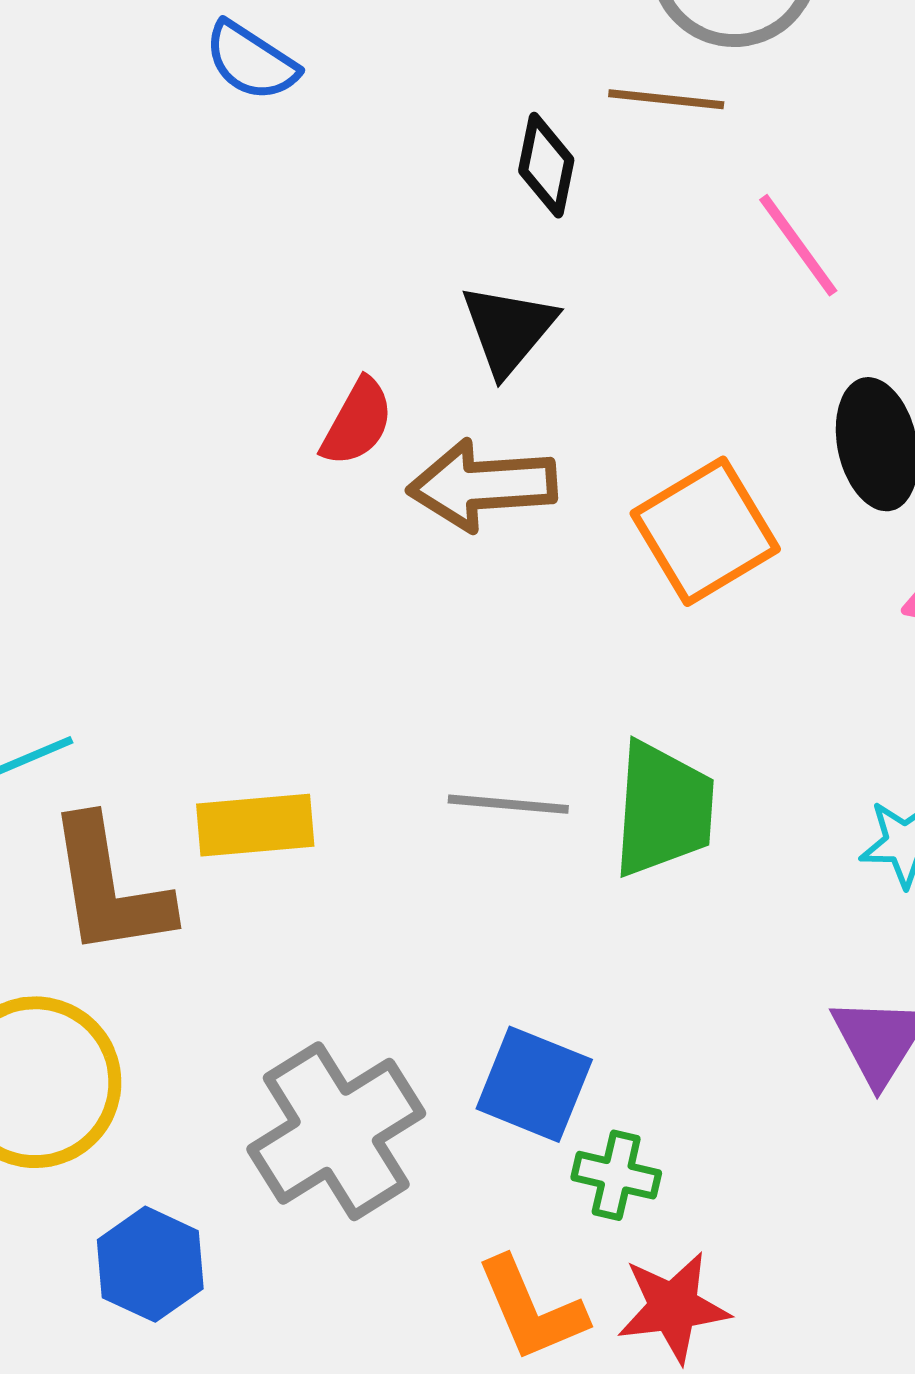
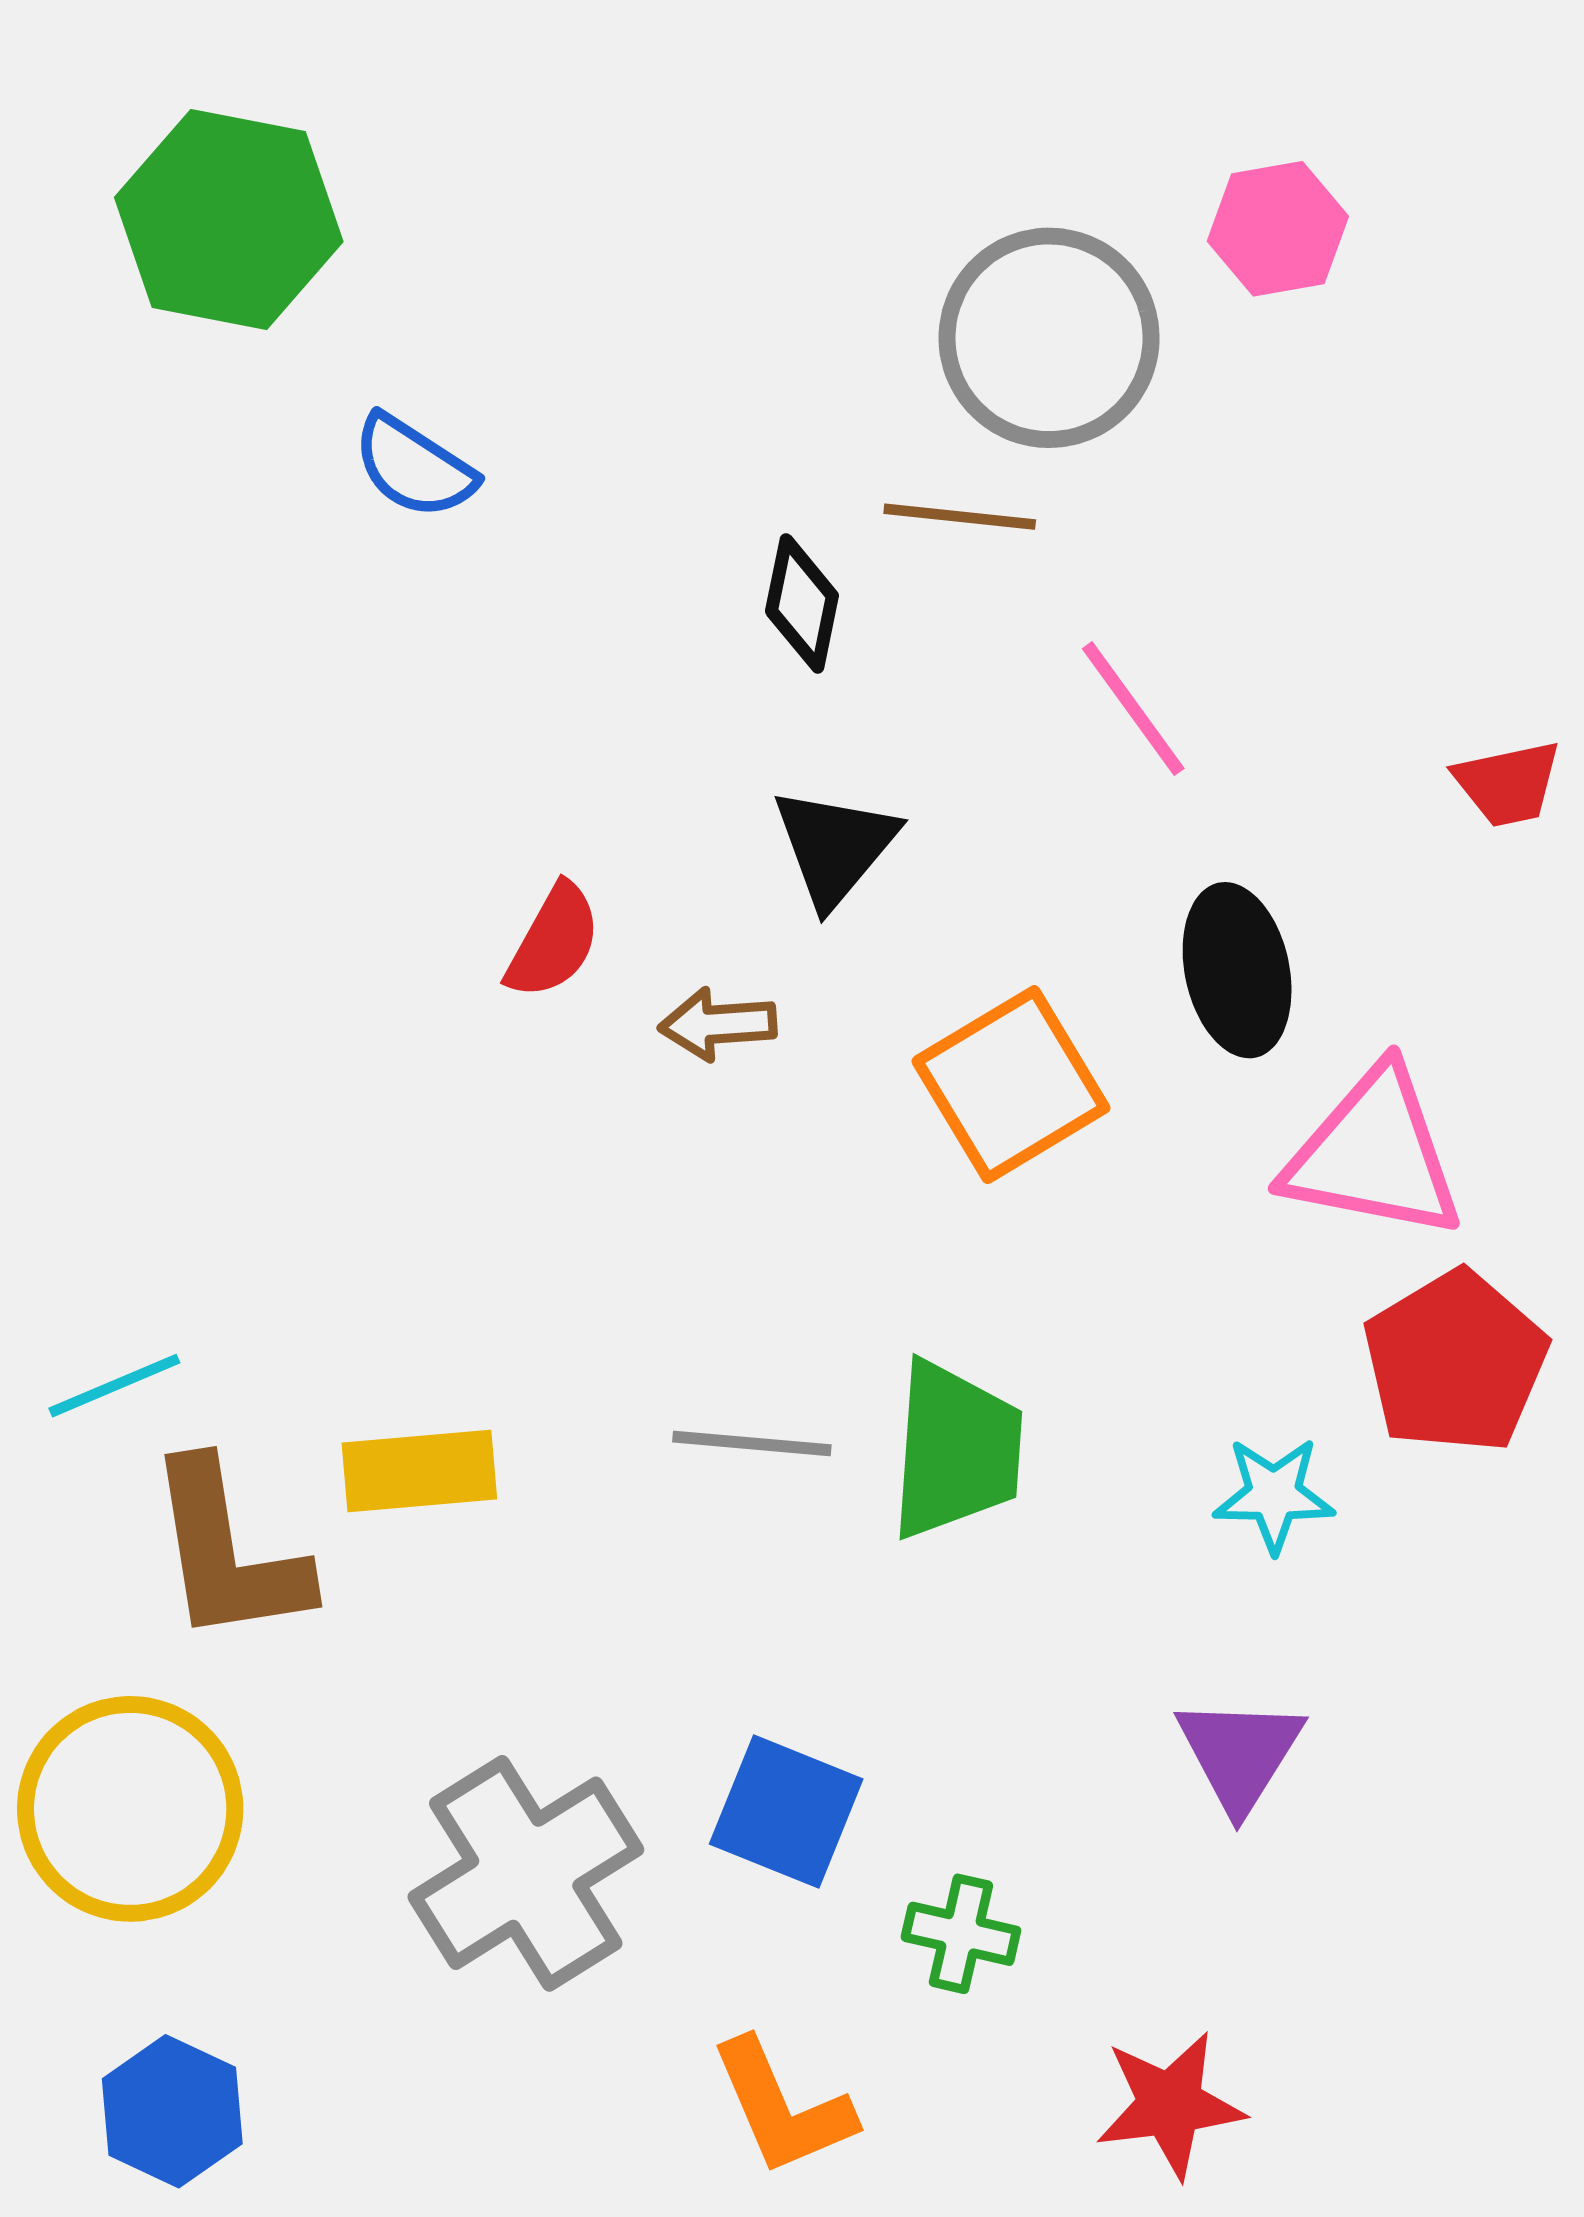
black triangle: (508, 329) -> (835, 847), moved
brown arrow: (482, 485) -> (718, 1024), size x0.6
green cross: (616, 1175) -> (961, 1934), moved
blue hexagon: (150, 1264) -> (172, 2111), moved
red star: (673, 1307) -> (1170, 2105), moved

